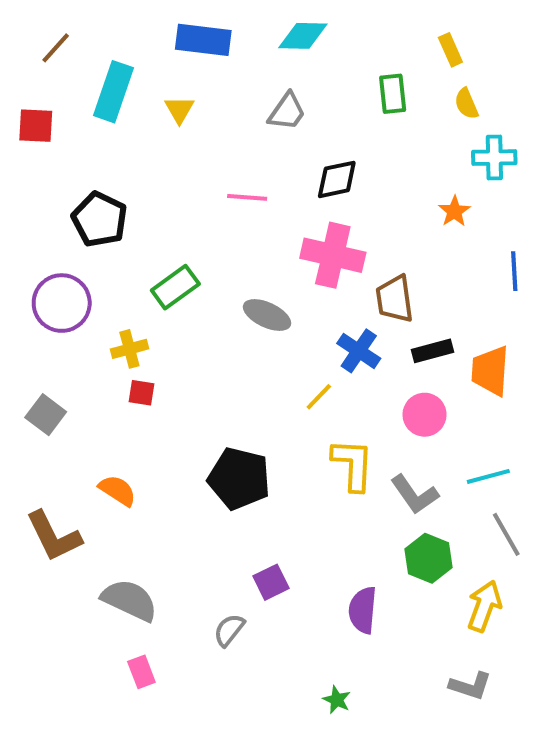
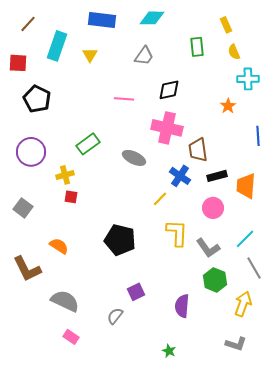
black pentagon: (100, 219) -> (37, 99), moved
cyan line: (488, 476) -> (245, 239), turned -30
pink rectangle: (141, 672) -> (71, 337), turned -35

